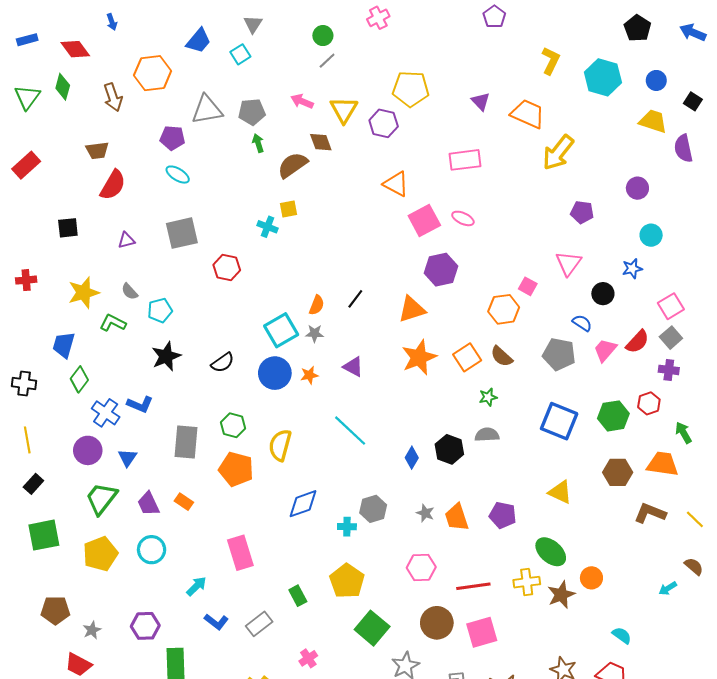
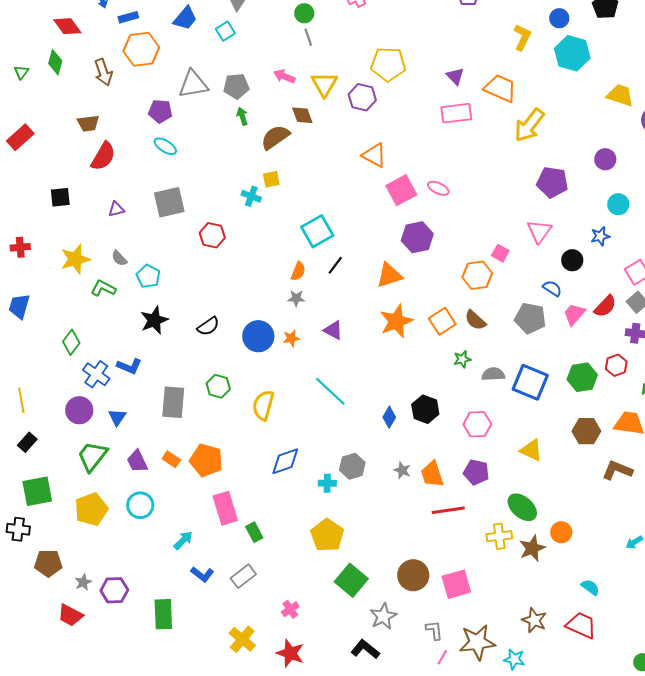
blue rectangle: (27, 40) -> (128, 17), moved
gray line: (327, 61) -> (308, 37), turned -66
blue circle: (656, 80) -> (559, 18), moved
green triangle: (27, 97) -> (21, 72), size x0.6
pink rectangle: (465, 160) -> (456, 113), moved
purple pentagon: (582, 212) -> (552, 182), size x1.4
cyan pentagon: (160, 310) -> (148, 276), turned -30
cyan square: (281, 330) -> (317, 231), moved
blue trapezoid: (64, 345) -> (19, 306), moved
black cross: (24, 384) -> (18, 529), moved
gray semicircle: (487, 435) -> (493, 374), moved
orange pentagon: (236, 469) -> (206, 460), moved
pink hexagon: (421, 567) -> (477, 424), moved
red line: (473, 586) -> (448, 510), moved
green rectangle: (298, 596) -> (254, 532), moved
purple hexagon: (145, 626) -> (114, 590), moved

